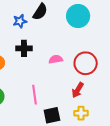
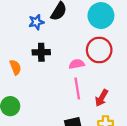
red circle: (86, 63) -> (99, 50), moved
pink line: (35, 95) -> (77, 89), moved

